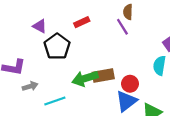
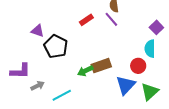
red rectangle: (82, 22) -> (86, 20), moved
green arrow: (85, 78) -> (85, 71), size x0.7
red circle: (130, 84) -> (138, 66), moved

